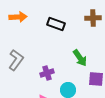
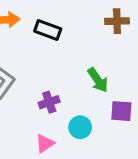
black rectangle: (56, 24) -> (48, 30), moved

